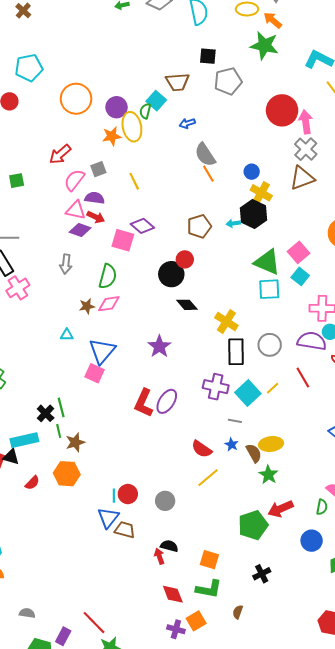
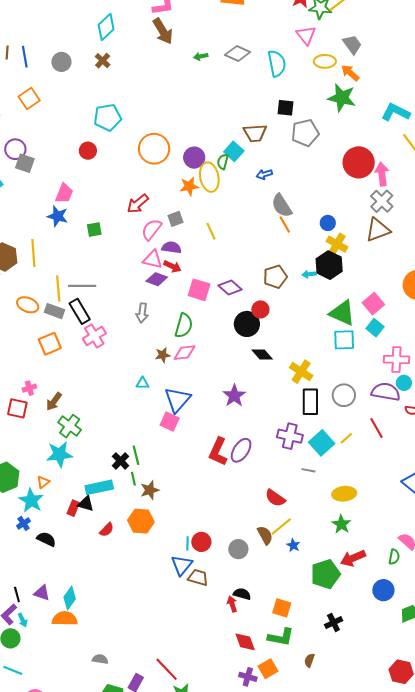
purple diamond: (142, 226) -> (230, 288), moved
blue star: (232, 445) -> (293, 545), moved
brown semicircle: (254, 453) -> (265, 535), moved

